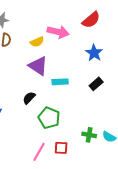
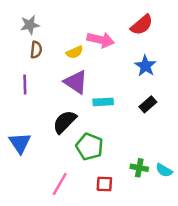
black semicircle: (29, 98) -> (65, 122), size x1.5
pink line: (39, 152) -> (60, 184), moved

